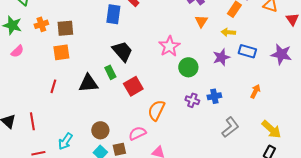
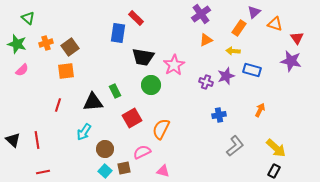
orange triangle: (201, 21) -> (206, 40), turned 32
brown square: (65, 28) -> (70, 47), turned -30
black trapezoid: (122, 51) -> (143, 57), moved, turned 140
purple star: (281, 54) -> (291, 61), moved
green circle: (188, 67) -> (151, 85), moved
red square: (133, 86) -> (132, 118), moved
purple cross: (192, 100) -> (206, 82), moved
cyan arrow: (65, 141) -> (84, 132), moved

